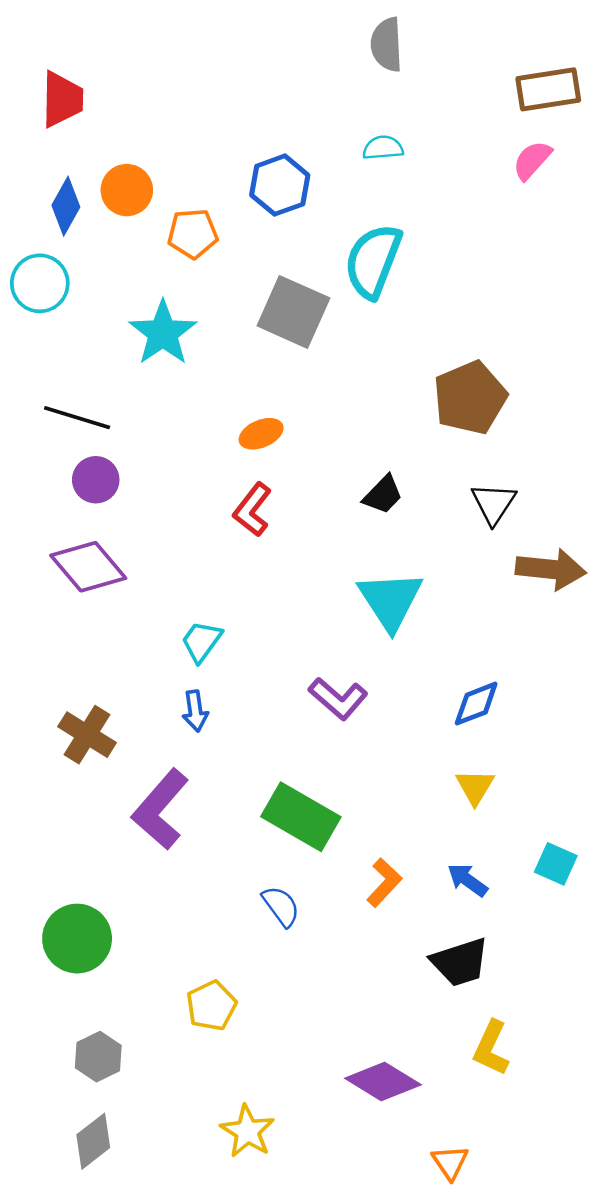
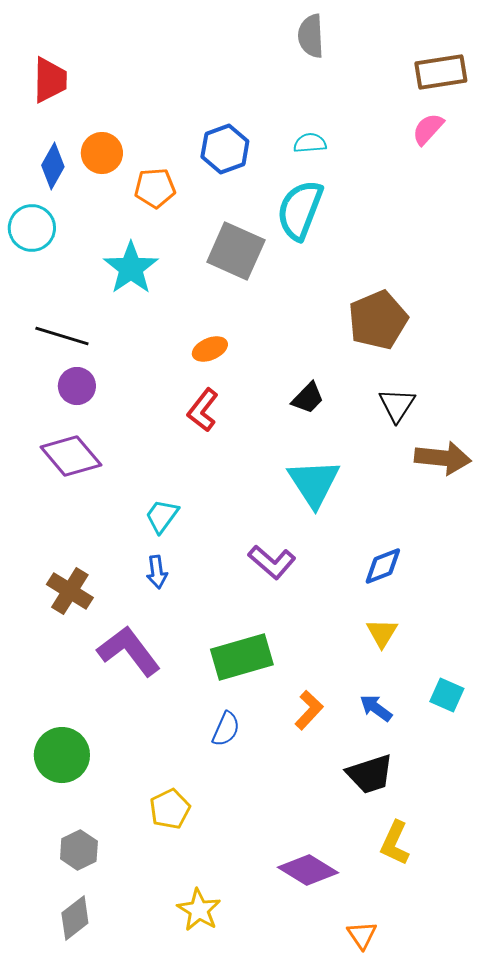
cyan semicircle: (383, 148) -> (310, 143), moved
purple L-shape: (160, 809) -> (129, 651), turned 102
green rectangle: (301, 817) -> (242, 657), turned -46
blue semicircle: (281, 906) -> (226, 729), turned 60

